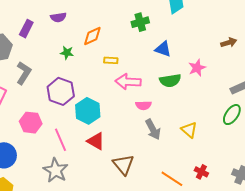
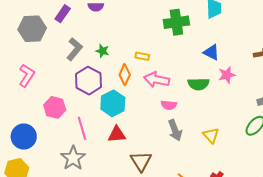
green cross: (140, 22) -> (176, 22), size x1.4
orange diamond: (92, 36) -> (125, 75), moved, turned -50
blue triangle: (163, 49) -> (211, 52), moved
green star: (67, 53) -> (102, 51), moved
gray L-shape: (24, 73) -> (75, 49), moved
red triangle: (96, 141) -> (117, 134), turned -42

